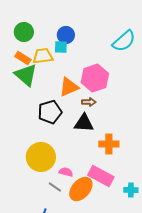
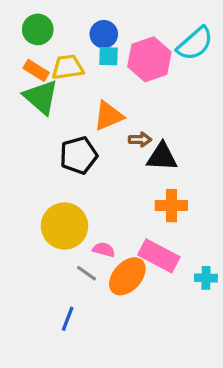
cyan square: (61, 47) -> (108, 56), moved
pink hexagon: (95, 78) -> (149, 59), moved
black triangle: (84, 123) -> (162, 157), moved

